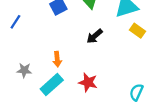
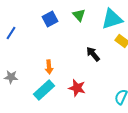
black arrow: (95, 36) -> (93, 54), moved, turned 91
gray star: (24, 70) -> (11, 77), moved

